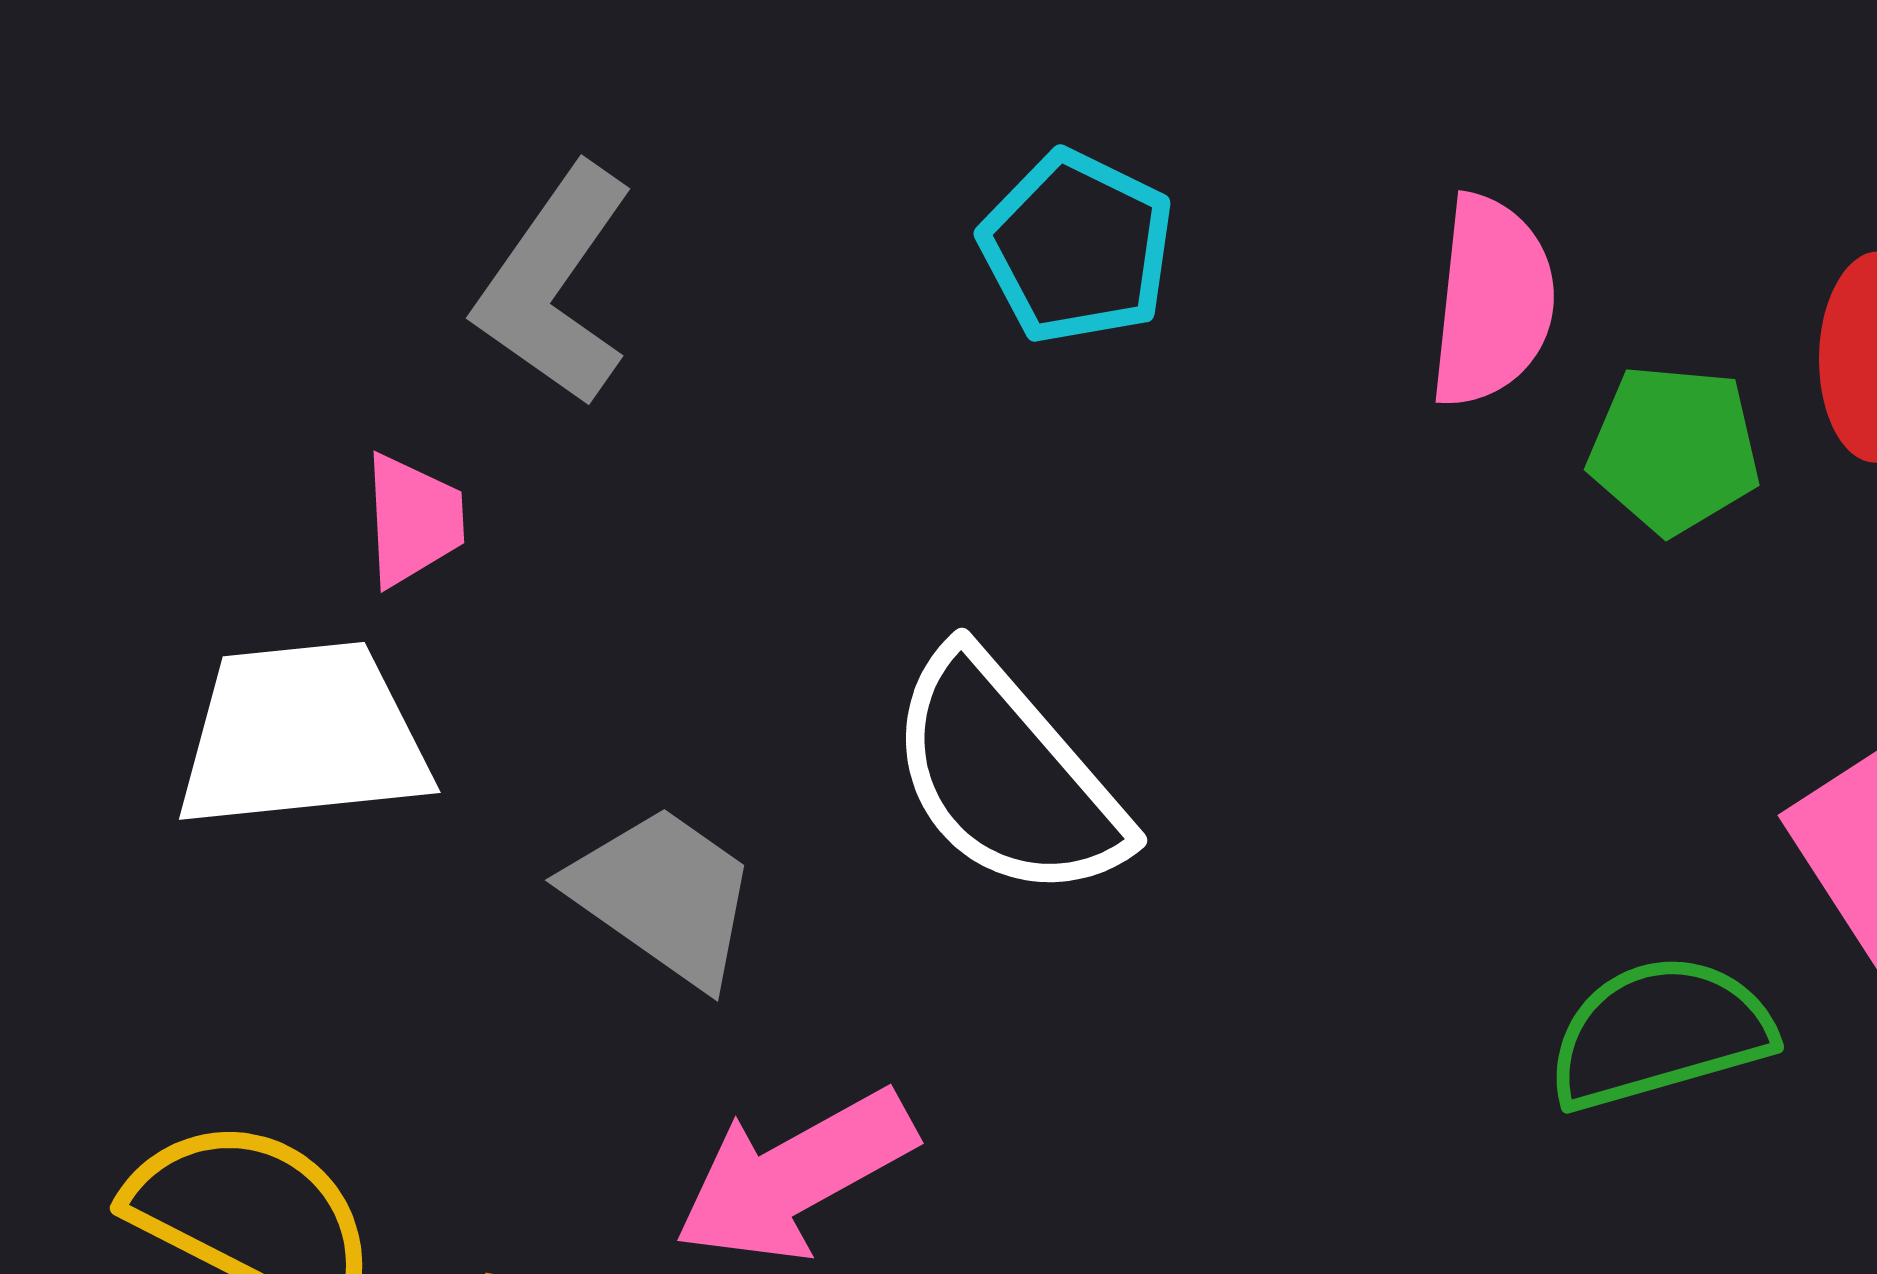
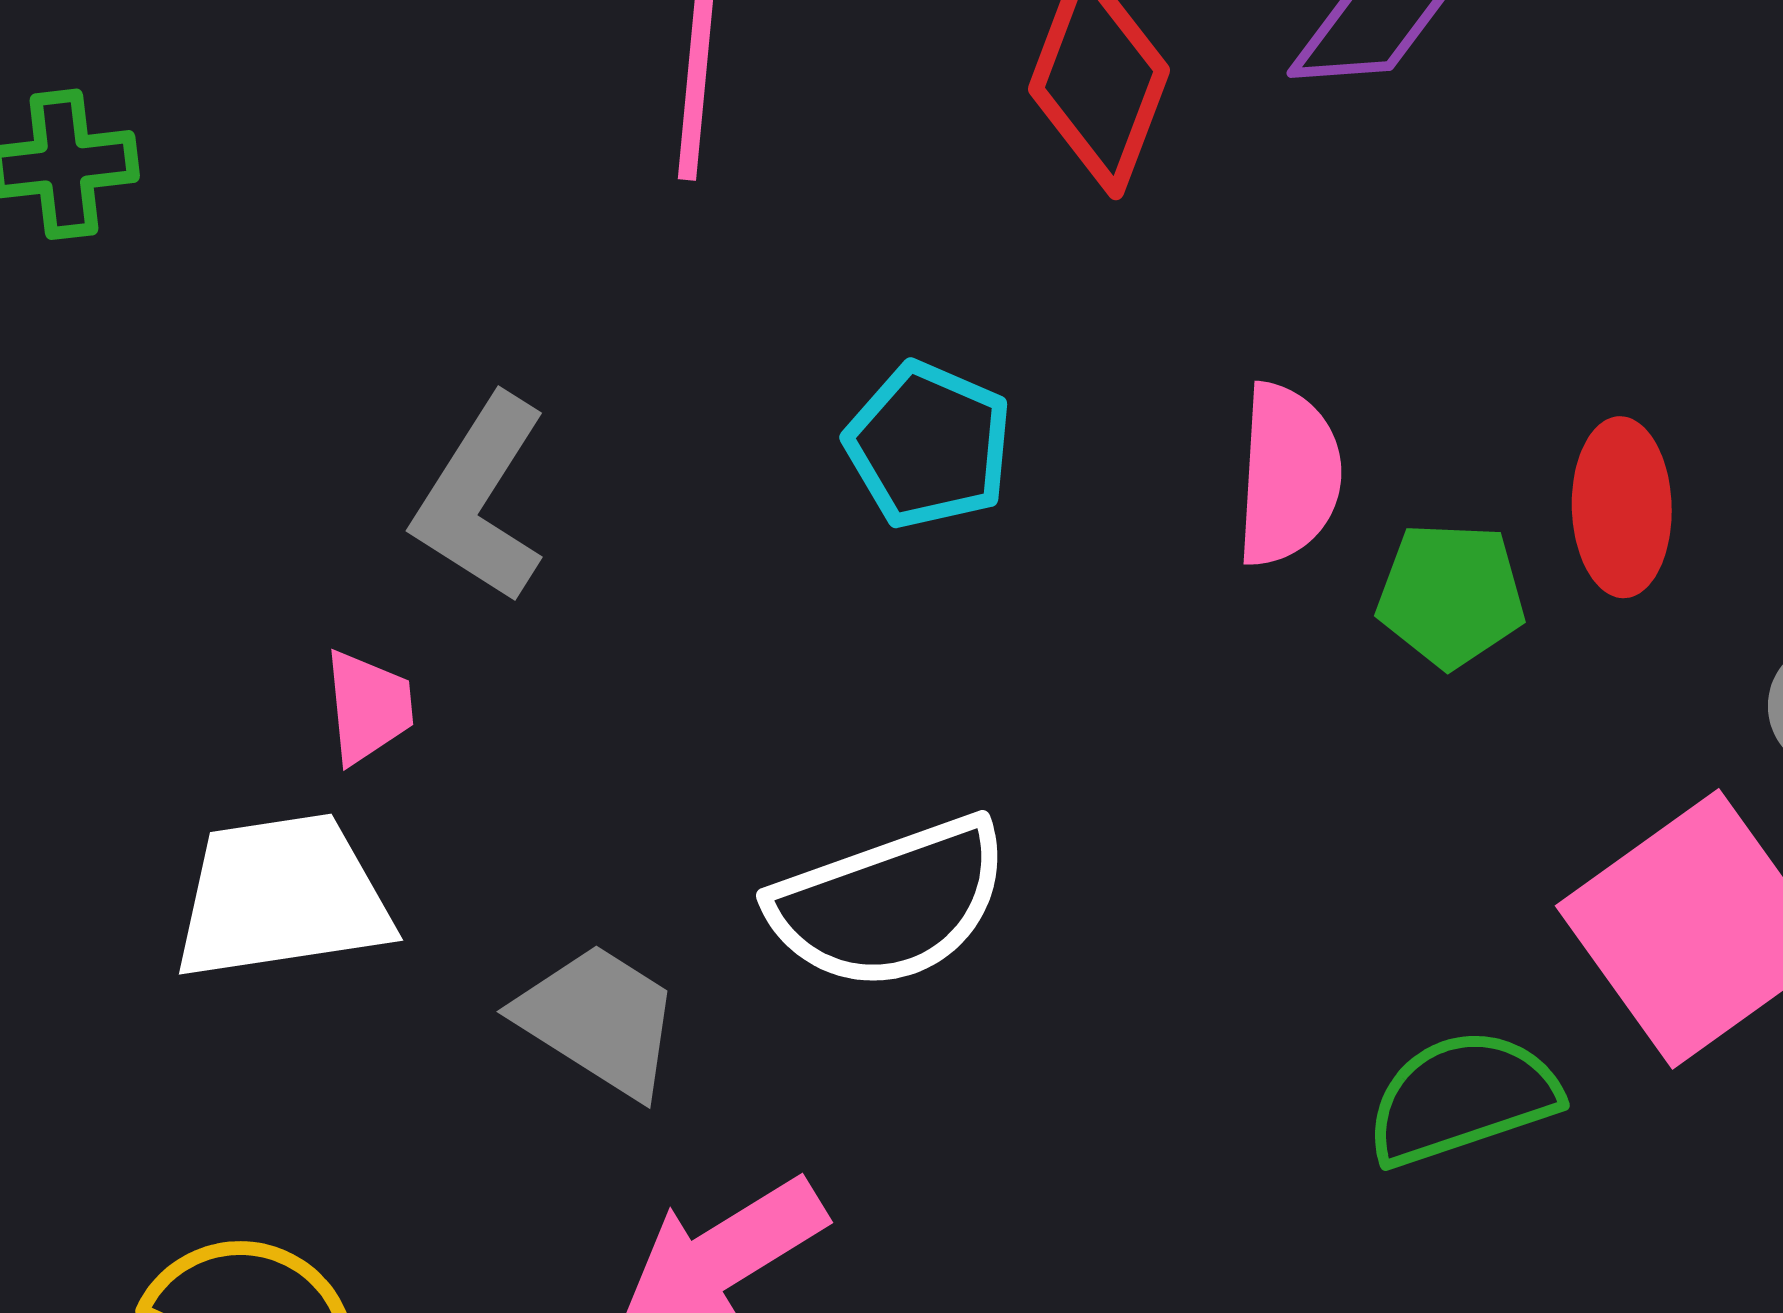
white semicircle: (1007, 776) -> (890, 903), turned -66

